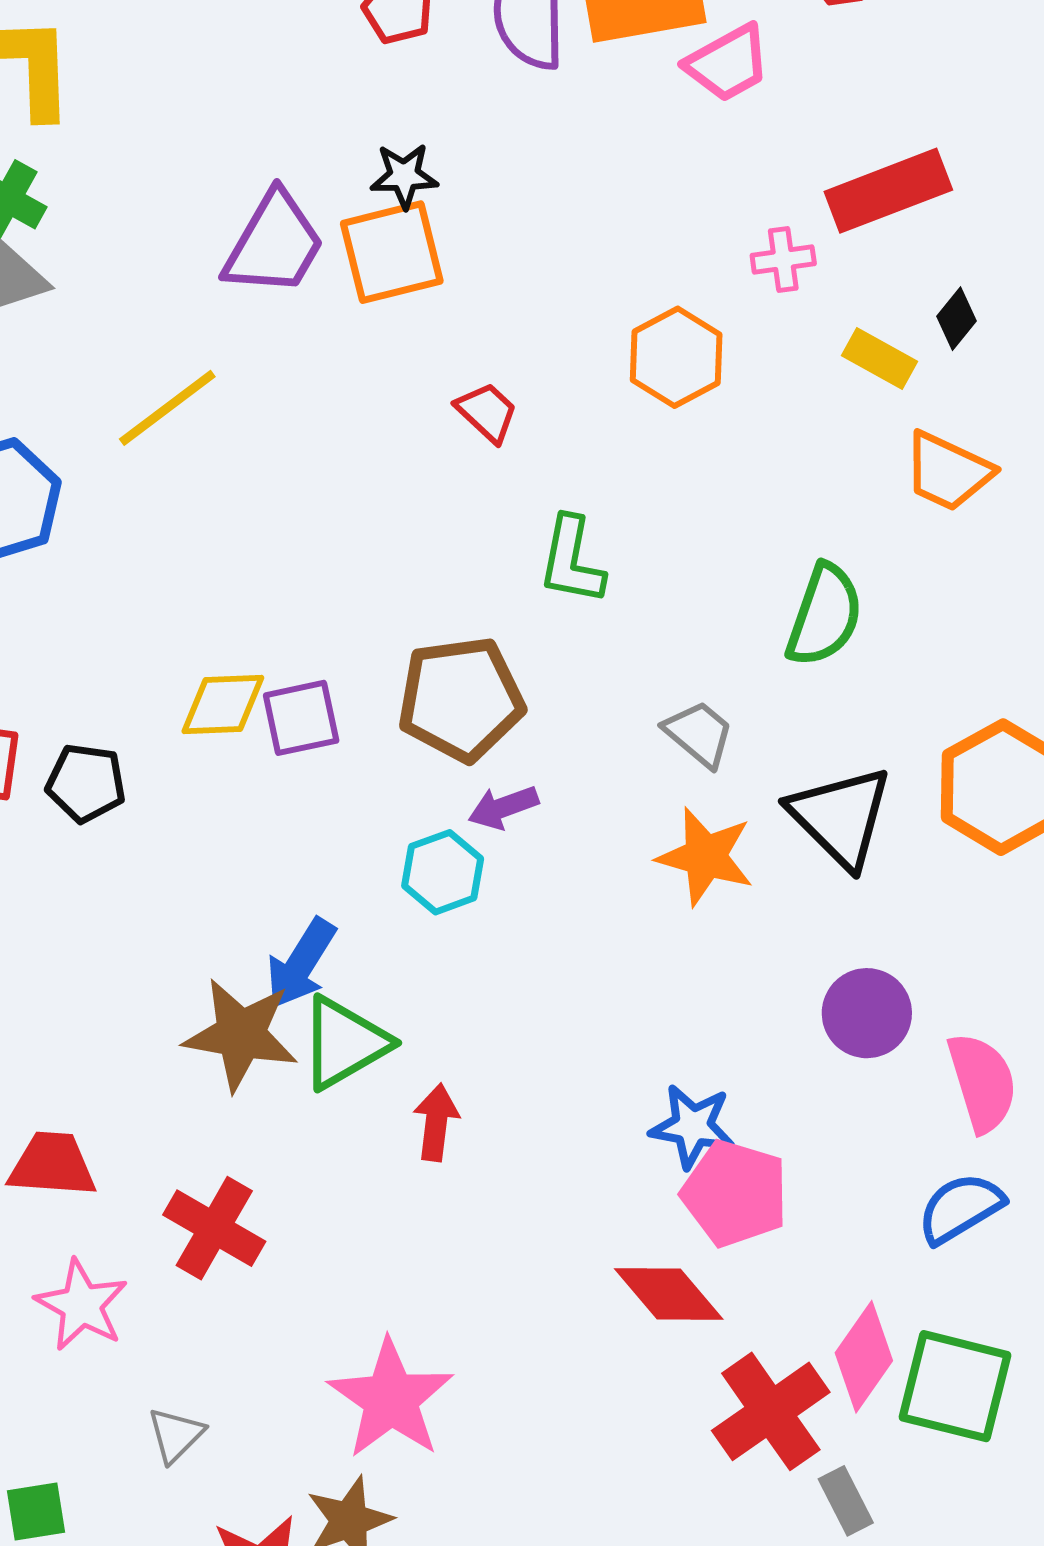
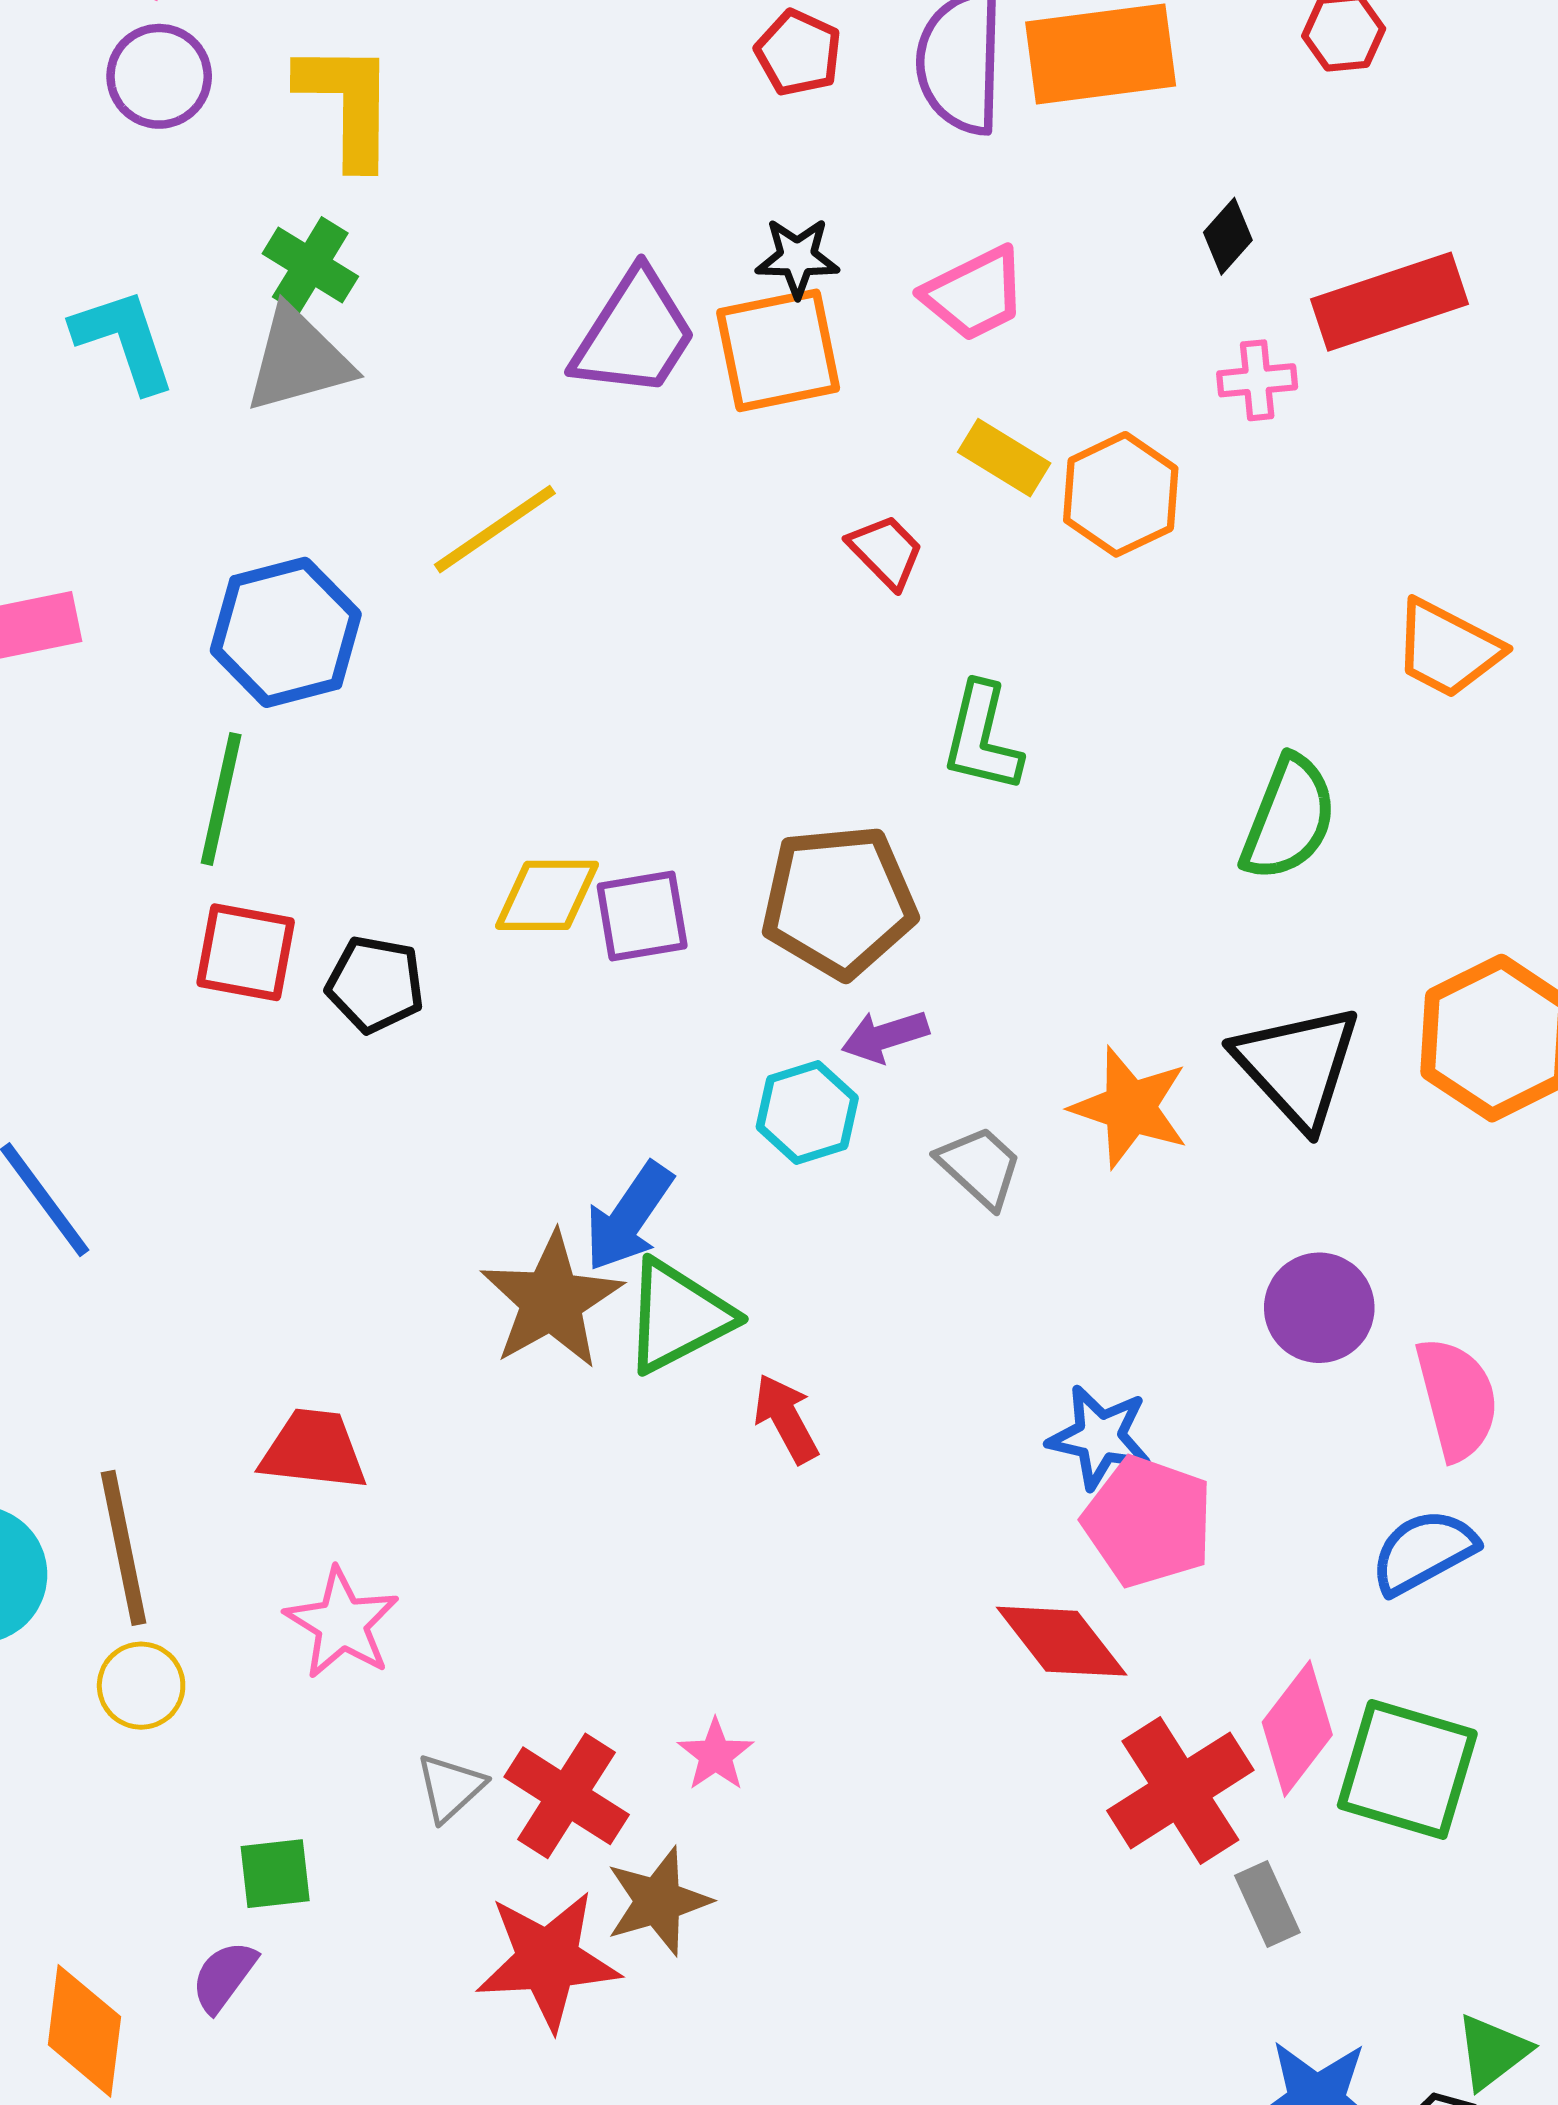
pink trapezoid: (728, 63) -> (975, 294), moved
black diamond: (956, 319) -> (1228, 236), moved
yellow rectangle: (880, 358) -> (1004, 458), moved
gray trapezoid: (699, 734) -> (980, 1167), moved
brown star: (241, 1035) -> (551, 1301), turned 30
red arrow: (436, 1122) -> (786, 1419), turned -38
red cross: (214, 1228) -> (567, 1796), moved
pink star: (391, 1399) -> (716, 1755), size x0.5

